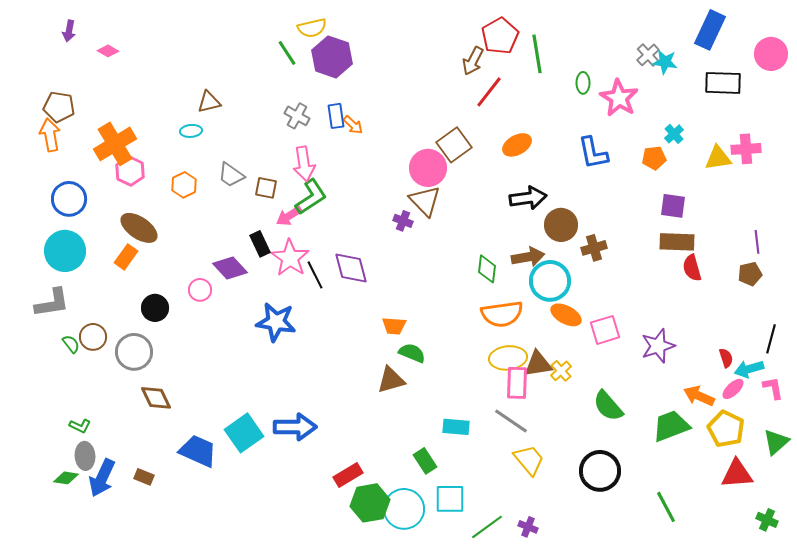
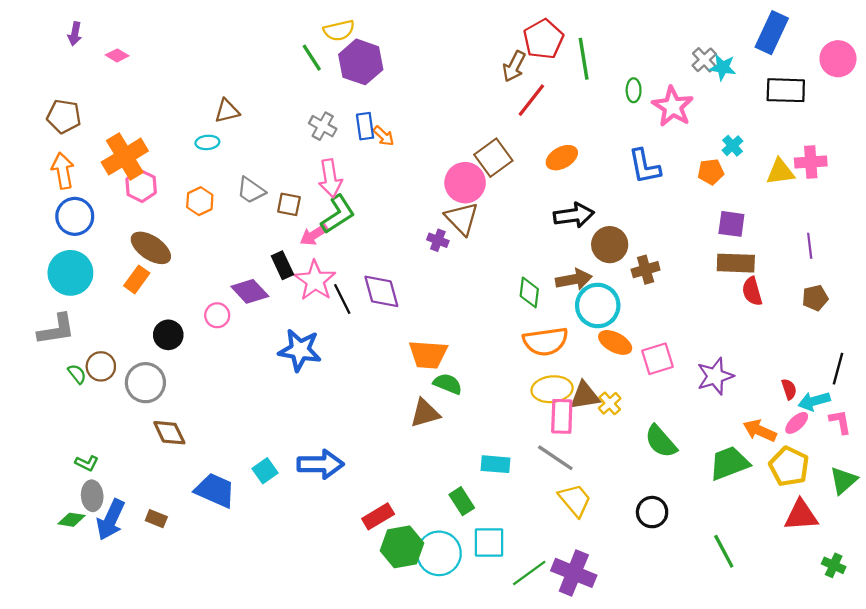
orange arrow: (50, 135) -> (63, 171), moved
purple line: (757, 242) -> (810, 246), moved
orange trapezoid: (394, 326) -> (428, 354), size x1.5
cyan square: (244, 433) -> (265, 471), size x0.6
black circle: (600, 471) -> (652, 512), size x0.7
purple cross: (528, 527) -> (574, 573), size x2.0

